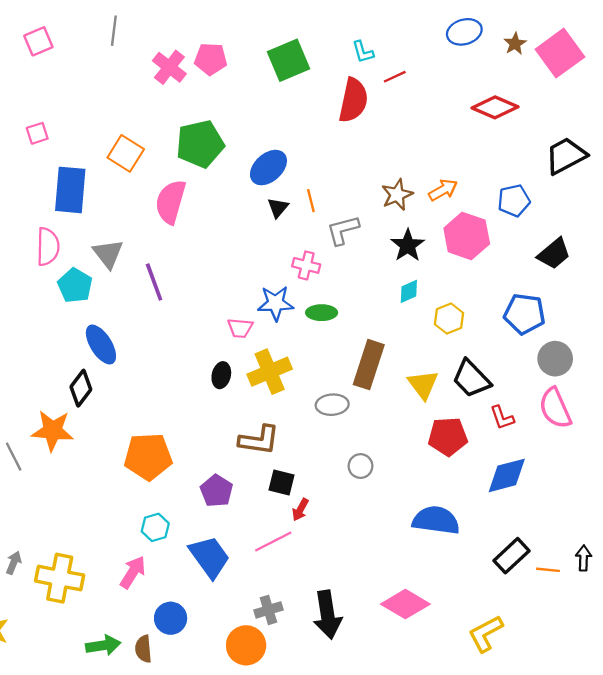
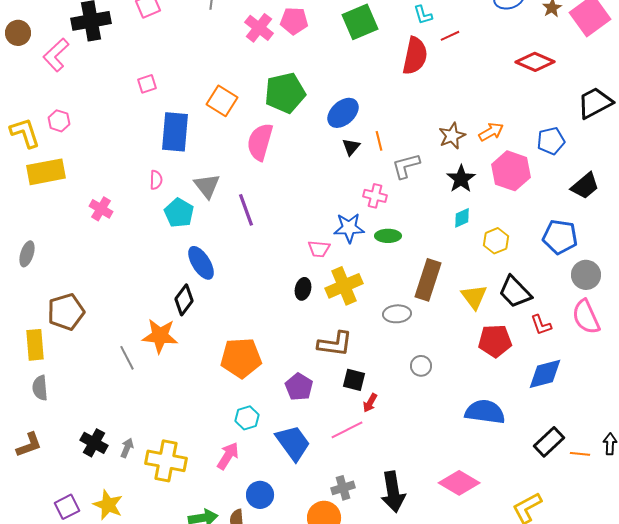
pink semicircle: (48, 247) -> (156, 180), size x0.6

